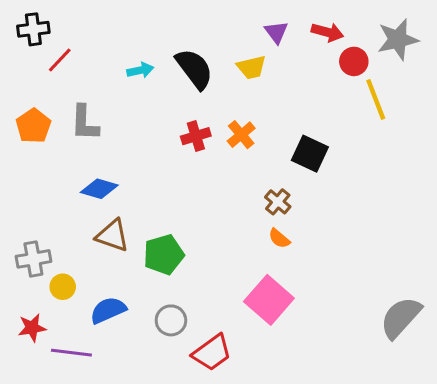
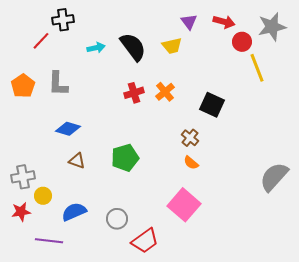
black cross: (33, 29) -> (63, 20), moved
brown triangle: (112, 236) -> (77, 161), size x0.7
green pentagon: (164, 255) -> (125, 158), moved
gray semicircle: (401, 317) -> (274, 177), moved
red star: (32, 328) -> (21, 212), moved

